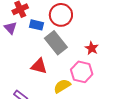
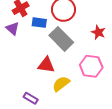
red star: (92, 48) -> (98, 32), moved
yellow semicircle: (62, 86) -> (61, 84), moved

